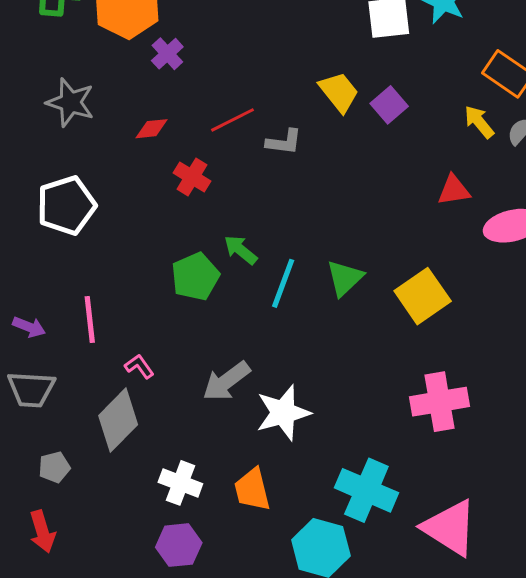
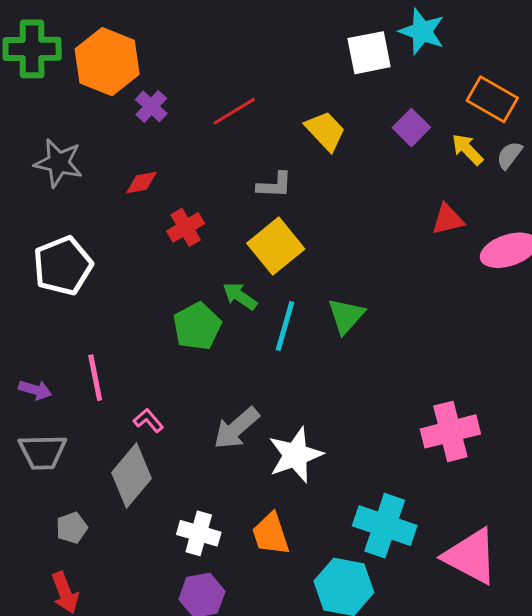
purple square: (389, 105) -> (411, 128), moved
red line: (232, 120) -> (234, 111), moved
red cross: (192, 177) -> (186, 227), turned 33
yellow square: (423, 296) -> (276, 246), moved

